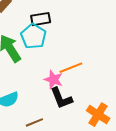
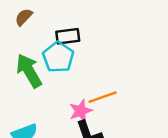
pink star: (53, 80) -> (81, 111), turned 30

